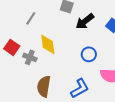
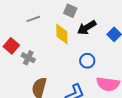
gray line: (31, 18) -> (33, 19), turned 32
yellow diamond: (48, 44) -> (62, 34), moved

